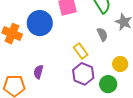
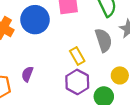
gray semicircle: (102, 34) -> (104, 40), size x1.5

